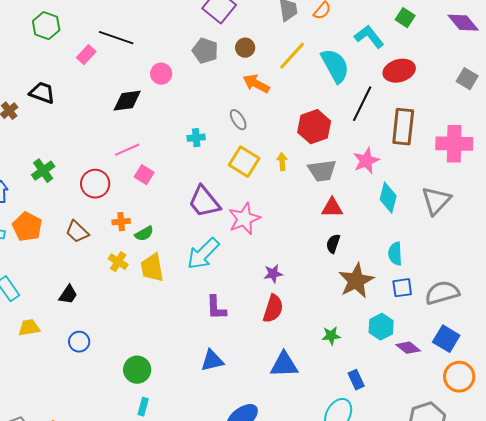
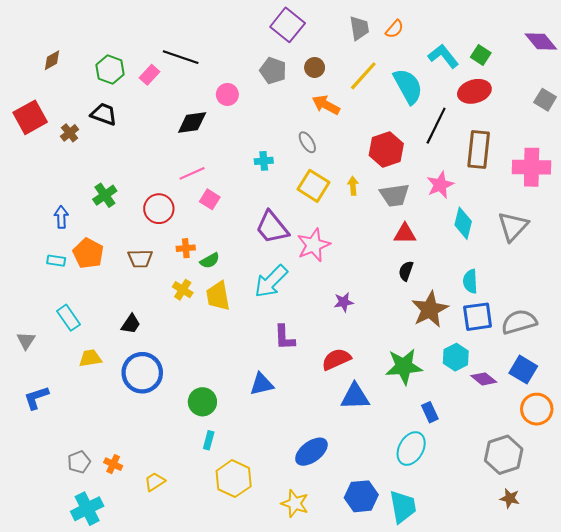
green square: (405, 18) -> (481, 55), moved
green hexagon: (46, 26) -> (110, 70), moved
brown trapezoid: (77, 232) -> (140, 259), turned -45
blue square: (402, 288) -> (478, 317), size x1.4
red semicircle: (273, 309) -> (336, 359), moved, turned -132
green star: (331, 336) -> (404, 366), size x1.8
blue circle: (79, 342) -> (142, 373), size x1.8
blue triangle: (212, 361) -> (262, 384), moved

